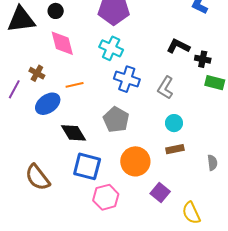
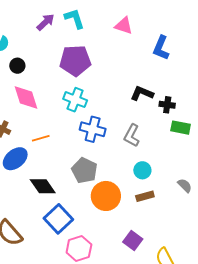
orange circle: (135, 161) -> (106, 196), moved
gray semicircle: (212, 163) -> (185, 185), moved, turned -35
blue square: (87, 166) -> (58, 219), turned 36

